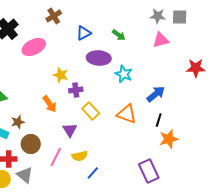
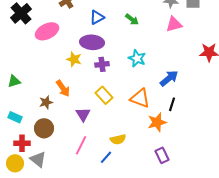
purple ellipse: (99, 58) -> (92, 42), moved
purple cross: (76, 90) -> (102, 64), moved
brown star: (18, 122) -> (46, 102), moved
orange star: (169, 139) -> (157, 122), moved
yellow semicircle: (80, 156) -> (118, 139), moved
pink line: (56, 157) -> (81, 145), moved
purple rectangle: (149, 171) -> (162, 155), size x0.7

